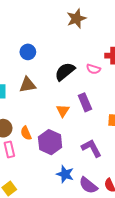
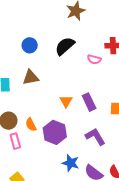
black semicircle: (65, 72) -> (65, 46), moved
purple rectangle: (85, 102) -> (89, 102), moved

